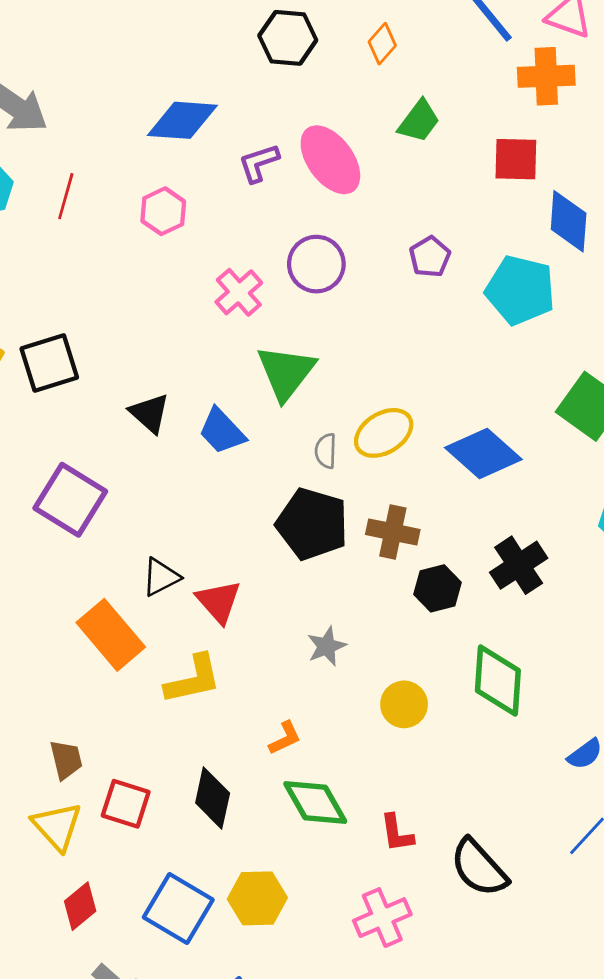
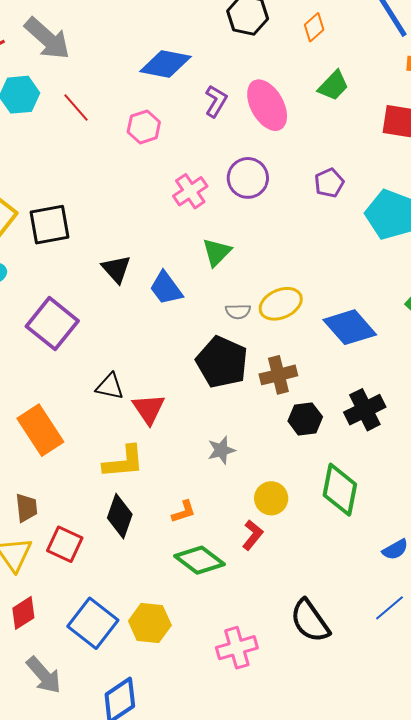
purple L-shape: (259, 163) -> (216, 101), turned 132
red line: (66, 196) -> (76, 108), turned -64
green triangle: (286, 372) -> (217, 252), size x0.7
gray semicircle: (326, 451) -> (238, 311), turned -100
brown cross: (393, 532) -> (278, 375), turned -33
black triangle: (161, 577) -> (110, 386), turned 32
orange rectangle: (111, 635) -> (40, 430), moved
black diamond: (213, 798) -> (120, 516), moved
green diamond: (315, 802) -> (199, 560), turned -30
red L-shape: (397, 833) -> (253, 535), moved, turned -140

